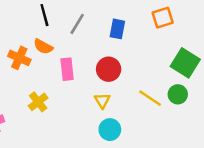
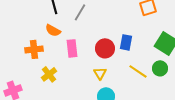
blue rectangle: (117, 29) -> (126, 42), moved
orange cross: (19, 58) -> (34, 49), moved, turned -30

